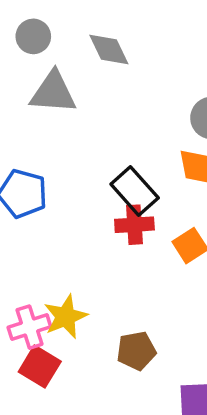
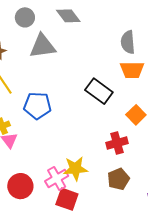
red cross: (134, 225) -> (117, 143), moved
yellow star: (66, 317) -> (75, 169), turned 30

